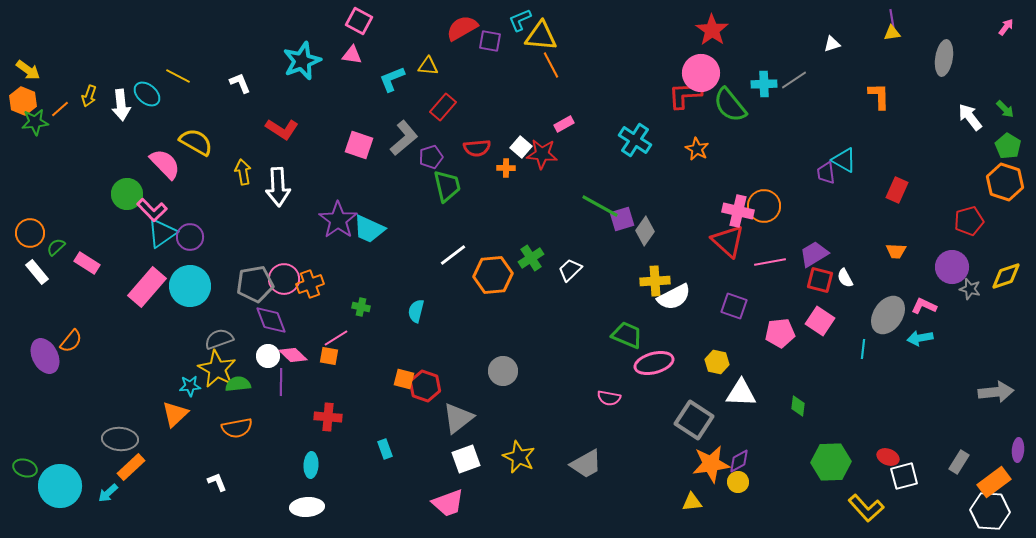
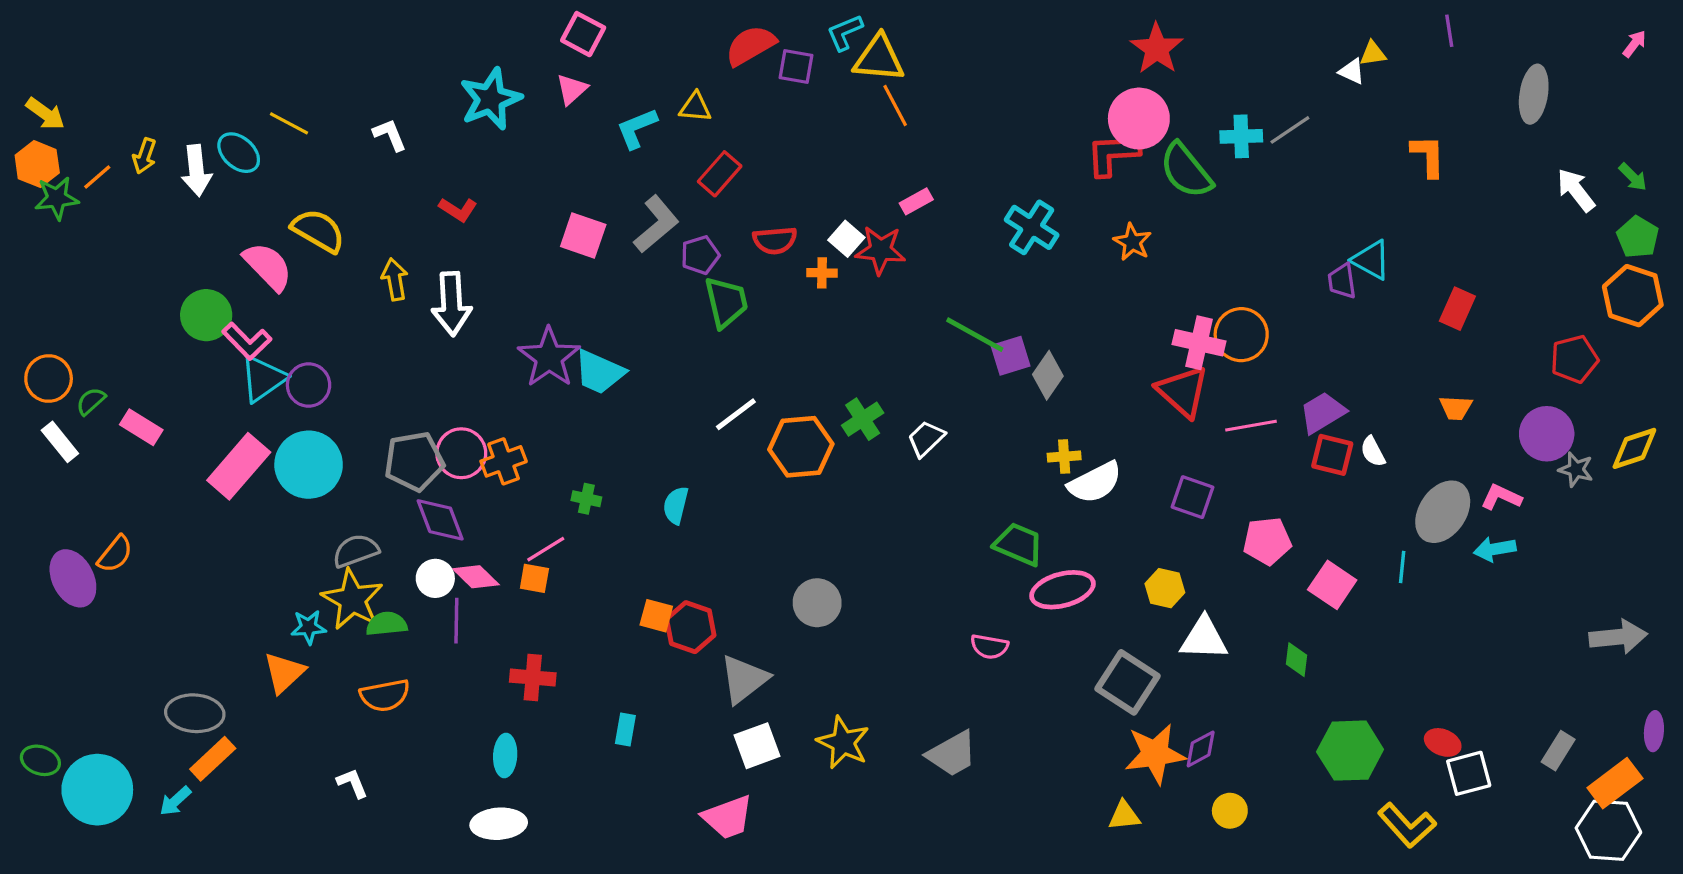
yellow triangle: (892, 33) -> (1373, 54), moved
white triangle: (832, 44) -> (1352, 71), turned 42
pink triangle: (352, 55) -> (572, 89), turned -50
red L-shape: (282, 129) -> (458, 210), size x0.7
yellow cross: (655, 281) -> (1064, 456), size x0.7
pink square: (820, 321) -> (1332, 585), moved
cyan rectangle: (385, 449) -> (625, 729), turned 30
yellow circle: (738, 482) -> (1230, 811), moved

